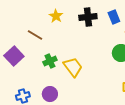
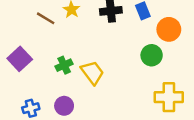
brown line: (35, 35) -> (46, 18), moved

